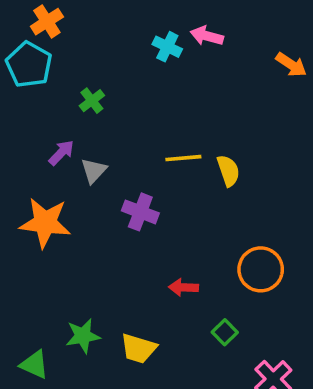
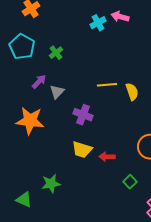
cyan cross: (167, 47) -> (98, 23), turned 35
cyan pentagon: (29, 65) -> (22, 47), moved
yellow trapezoid: (139, 348) -> (82, 150), moved

